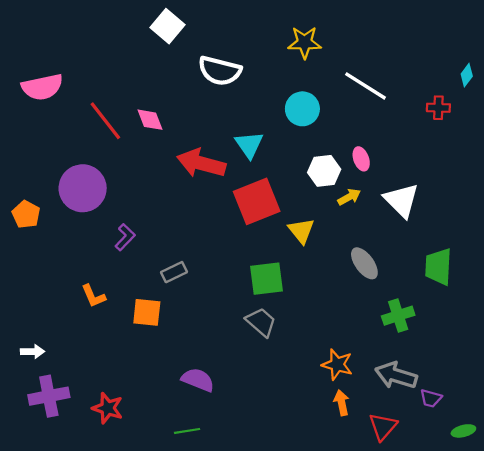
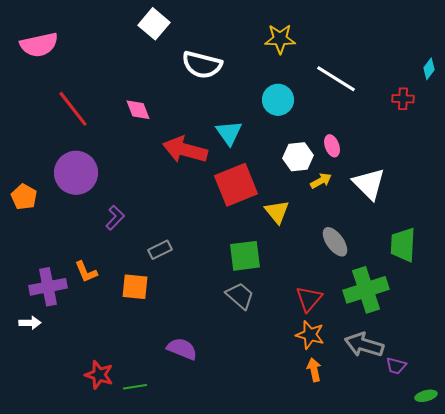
pink semicircle: (42, 87) -> (39, 45), moved
red line: (105, 121) -> (73, 109), moved
green cross: (398, 316) -> (366, 290), size x1.5
purple cross: (49, 396) -> (48, 287), moved
red triangle: (383, 427) -> (309, 299), moved
green line: (187, 431) -> (135, 387), moved

